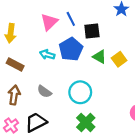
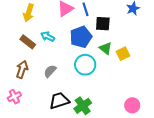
cyan arrow: (47, 55) -> (48, 37), moved
gray semicircle: (44, 92) -> (50, 71), turned 88
cyan circle: (80, 92) -> (85, 65), moved
black trapezoid: (36, 122) -> (59, 101), moved

